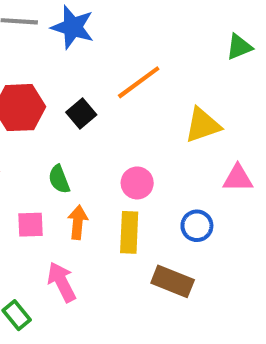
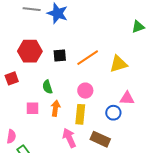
orange line: (139, 82) -> (88, 58), moved
black square: (81, 113) -> (60, 55), turned 32
pink triangle: (238, 178) -> (127, 98), moved
pink arrow: (62, 282) -> (69, 138), moved

